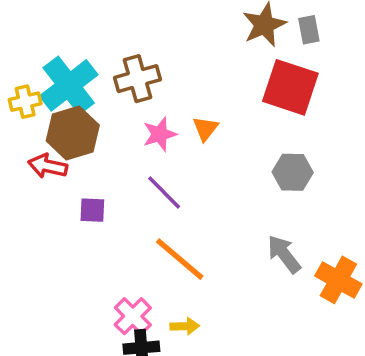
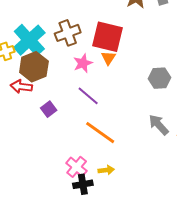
red square: (290, 87) -> (108, 37), moved
purple square: (92, 210) -> (49, 109), turned -35

